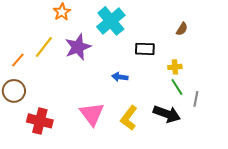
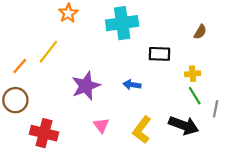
cyan cross: (111, 21) -> (122, 23), turned 32
purple star: (78, 47) -> (86, 86), moved
pink triangle: (92, 114) -> (101, 125), size x0.6

